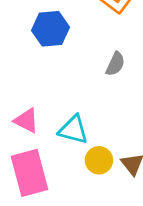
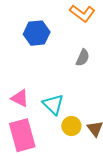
cyan triangle: (73, 130) -> (53, 104), turned 30

